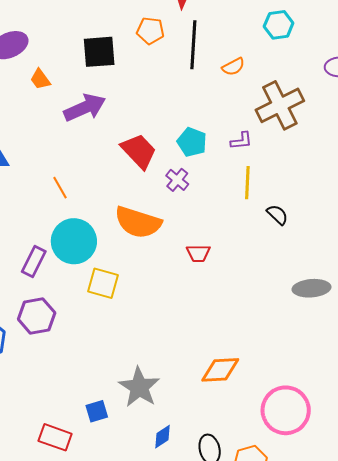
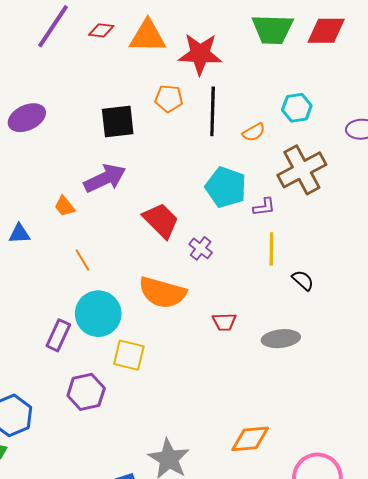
cyan hexagon: (279, 25) -> (297, 108), moved
orange trapezoid: (40, 79) -> (65, 206), moved
cyan pentagon: (192, 142) -> (226, 187), moved, size x1.4
gray ellipse: (311, 288) -> (281, 339), moved
purple hexagon: (37, 316) -> (86, 392), moved

